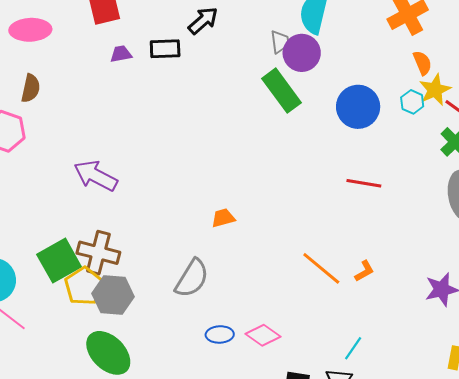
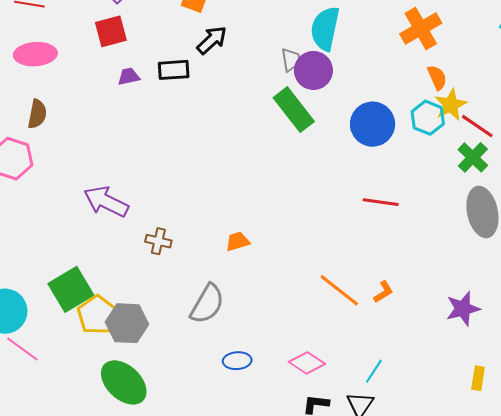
cyan hexagon: (412, 102) -> (428, 118), size x1.4
brown cross: (98, 253) -> (158, 241), moved, size x0.6
pink diamond: (263, 335) -> (307, 363), moved

